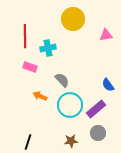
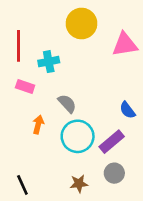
pink triangle: (106, 35) -> (125, 44), size x1.5
orange arrow: (40, 96) -> (38, 125), turned 80
black line: (28, 142) -> (22, 185), turned -42

